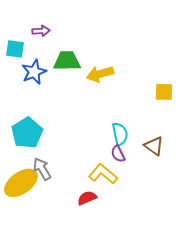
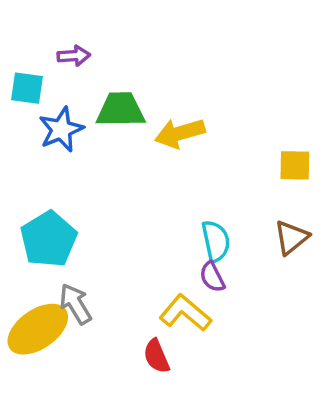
brown triangle: (154, 146) -> (291, 237), moved, turned 45
red semicircle: (87, 198) -> (156, 356), turned -90

